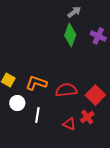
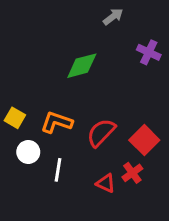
green diamond: (70, 35) -> (82, 66), moved, turned 55
red semicircle: (66, 90) -> (101, 133), turned -40

